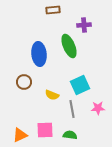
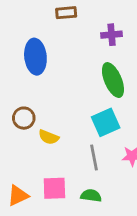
green ellipse: (69, 46) -> (113, 80), moved
blue ellipse: (39, 54) -> (35, 57), moved
yellow semicircle: (52, 95) -> (49, 137), moved

